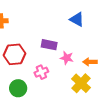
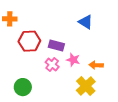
red hexagon: (15, 54) -> (29, 41), moved
pink cross: (41, 72) -> (52, 64), moved, turned -32

